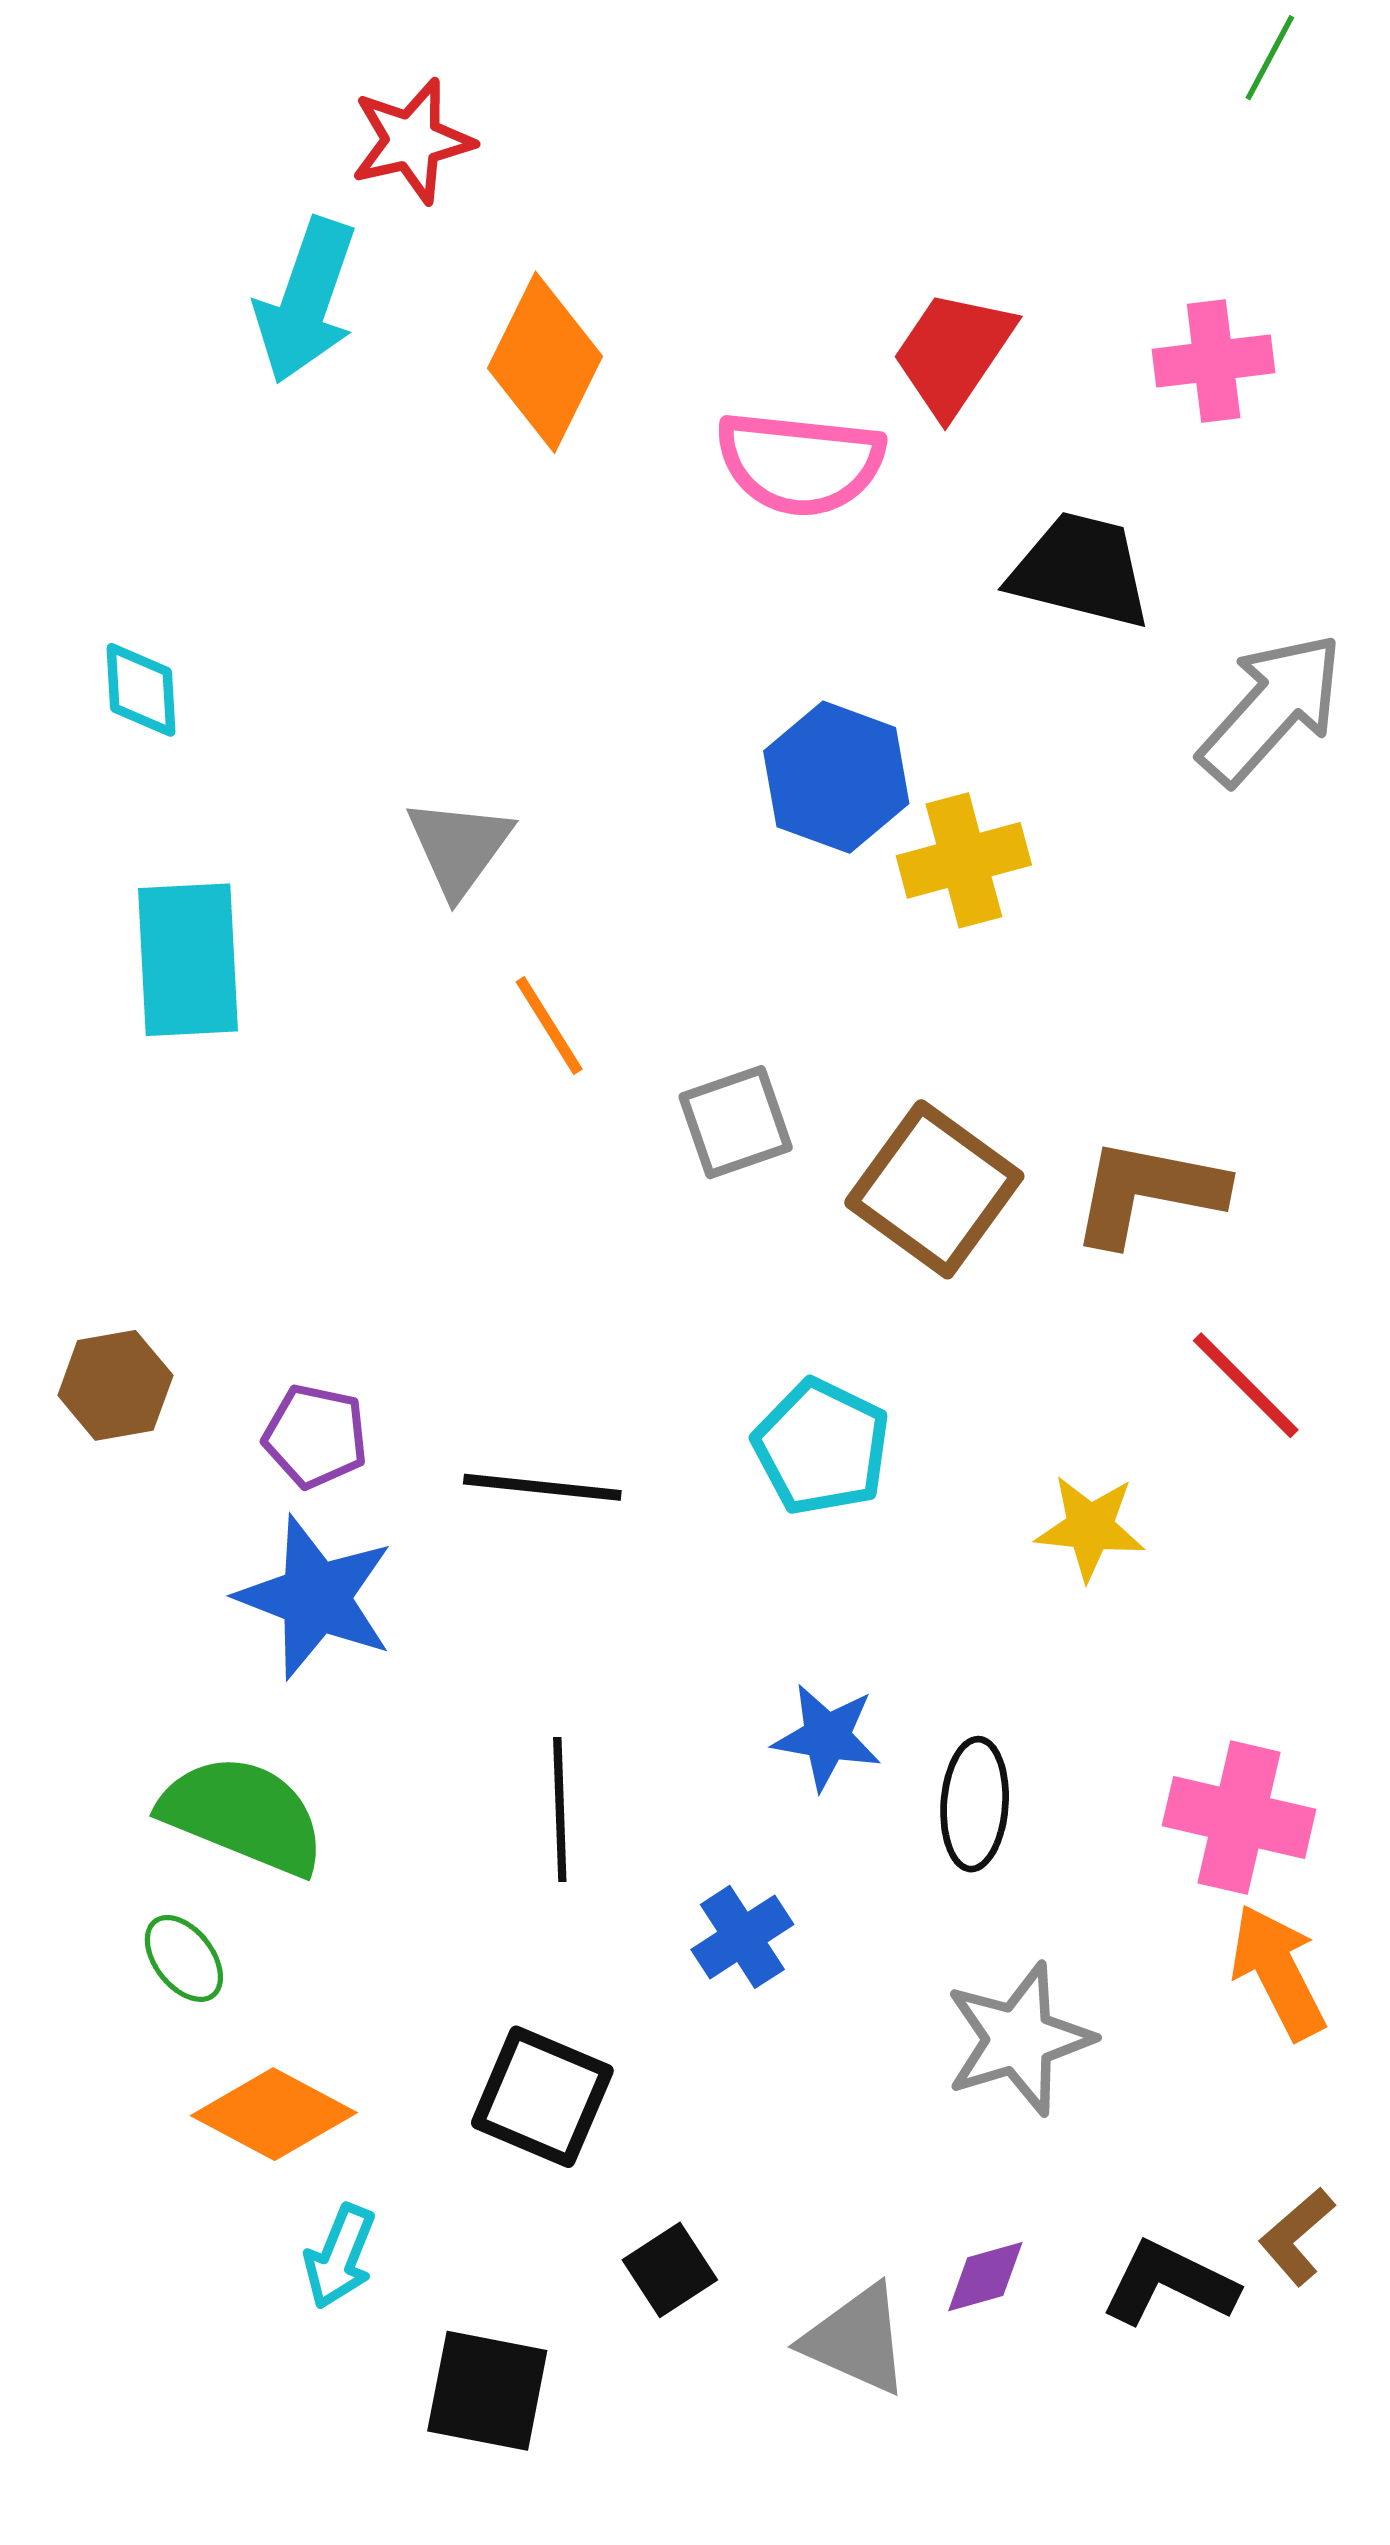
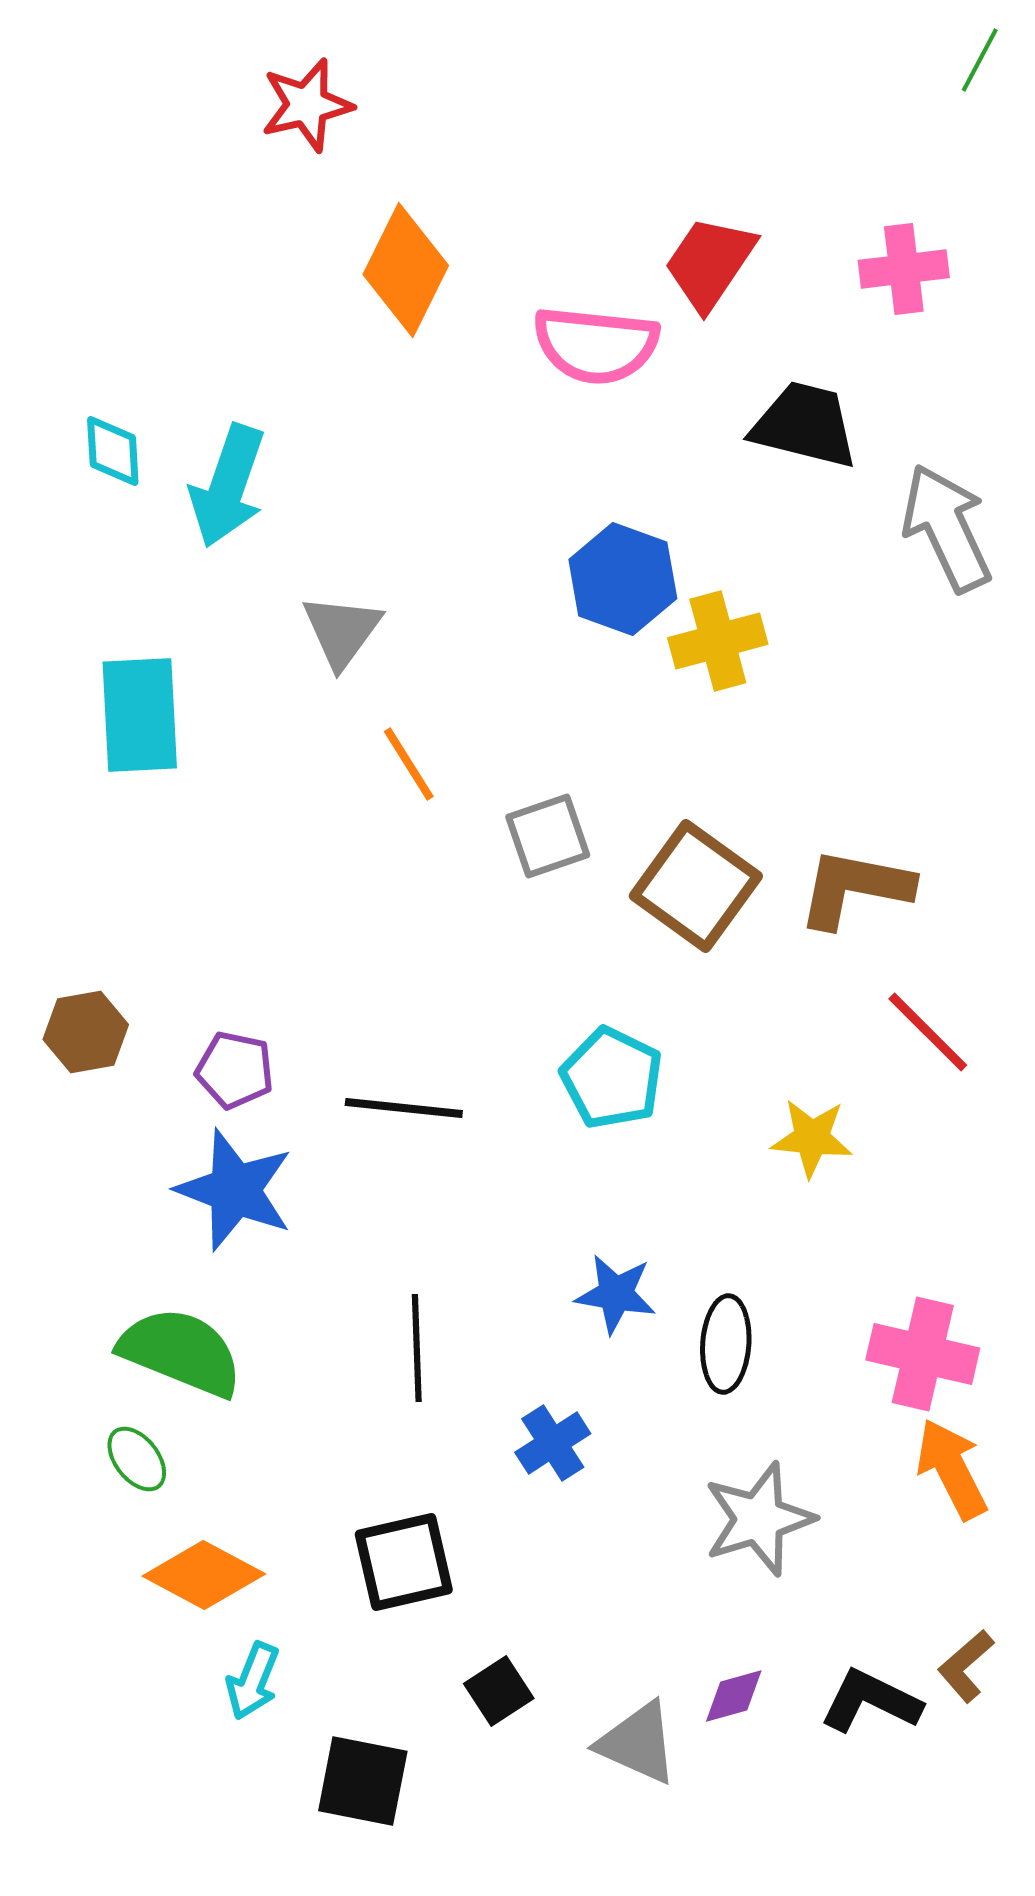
green line: (1270, 58) -> (980, 60), moved
cyan arrow: (306, 301) -> (228, 486), moved
cyan diamond: (141, 690) -> (113, 451), moved
gray arrow: (1271, 709) -> (947, 528), turned -67
black square: (542, 2097) -> (404, 1562), turned -36

